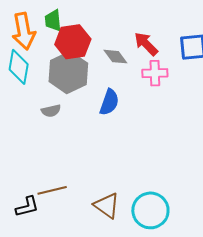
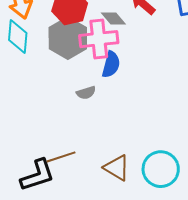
pink cross: (155, 73) -> (99, 39), moved, size x1.5
gray semicircle: (51, 111) -> (86, 93), moved
black L-shape: (27, 207) -> (37, 175), size x1.5

